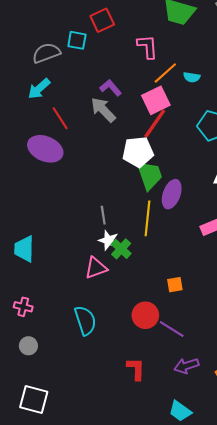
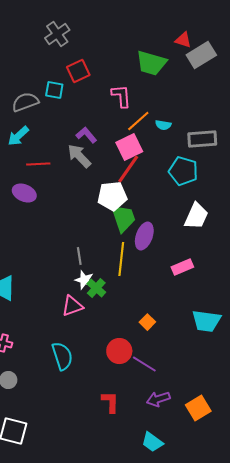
red line: (60, 118) -> (38, 164), turned -60
purple ellipse: (45, 149) -> (24, 193), size x0.7
orange square: (175, 285) -> (147, 322), turned -35

